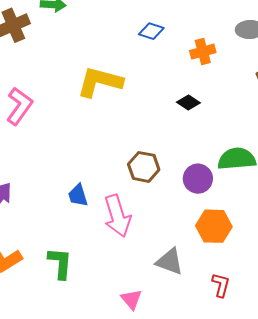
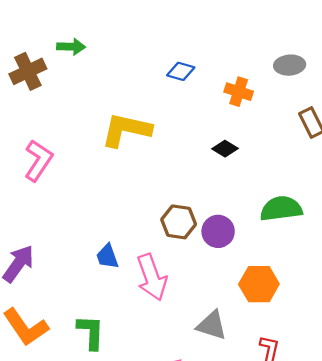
orange cross: (203, 52) -> (239, 92), turned 35
purple circle: (198, 179) -> (218, 231), moved

